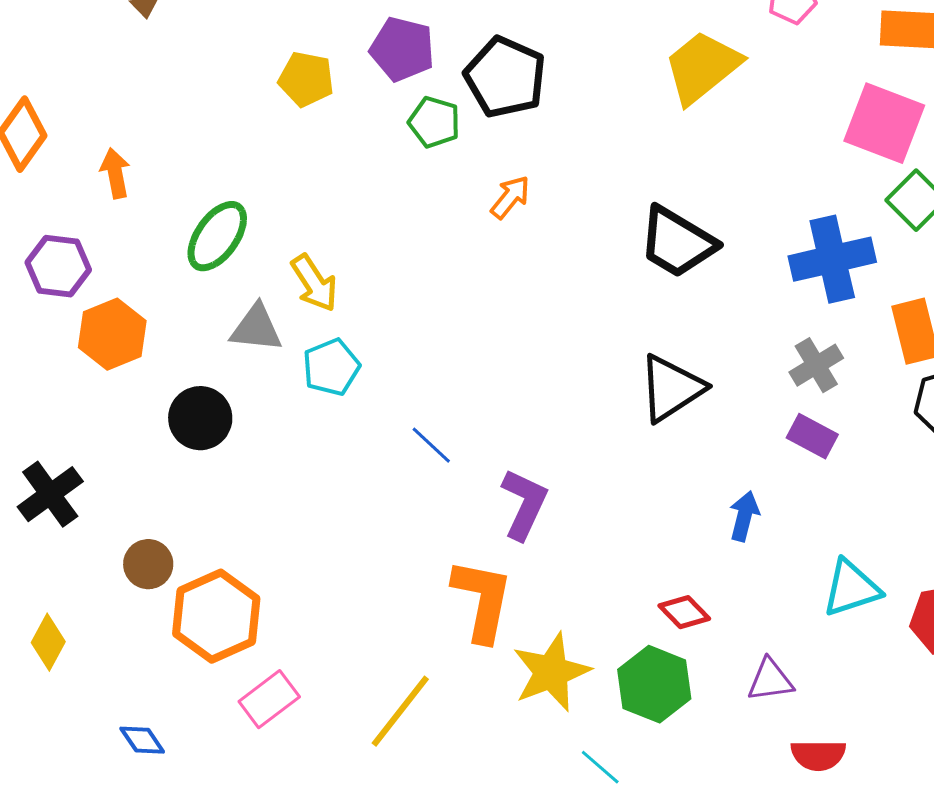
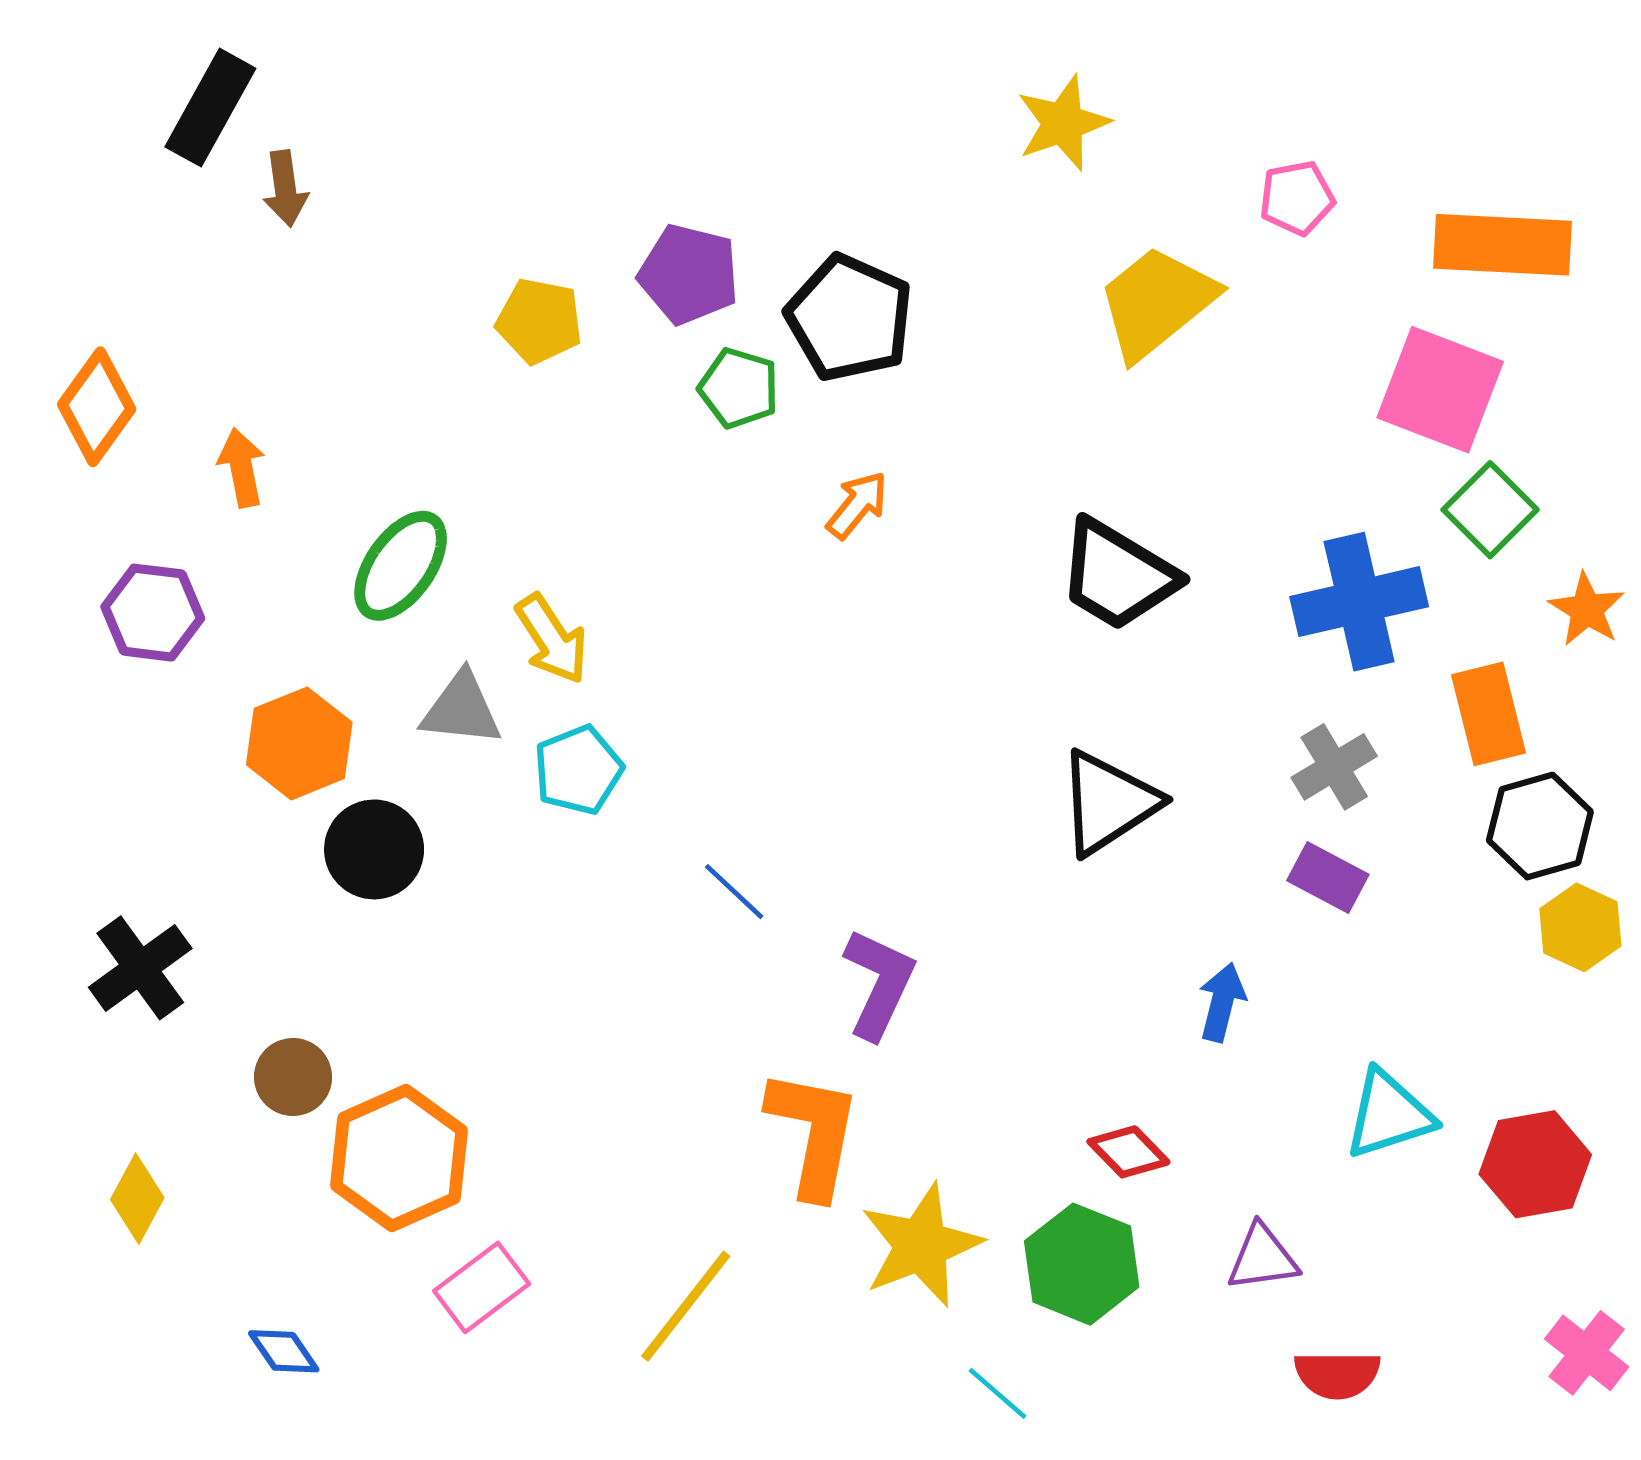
orange hexagon: (112, 334) -> (299, 743), moved

